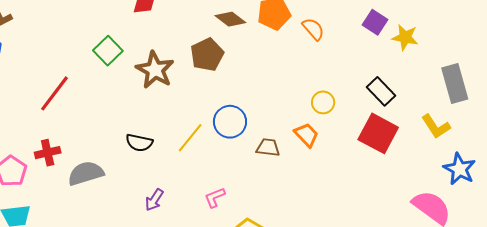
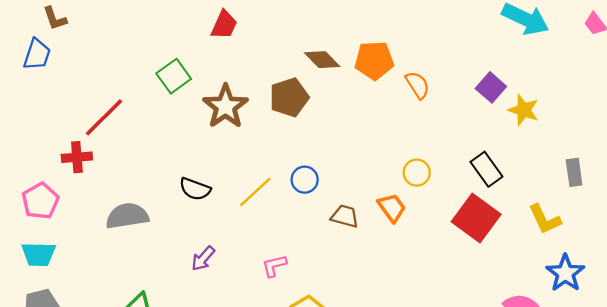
gray rectangle: (455, 84) -> (574, 172), size x0.6
blue circle: (230, 122) -> (305, 180), size x0.7
red cross: (48, 153) -> (77, 157), moved

